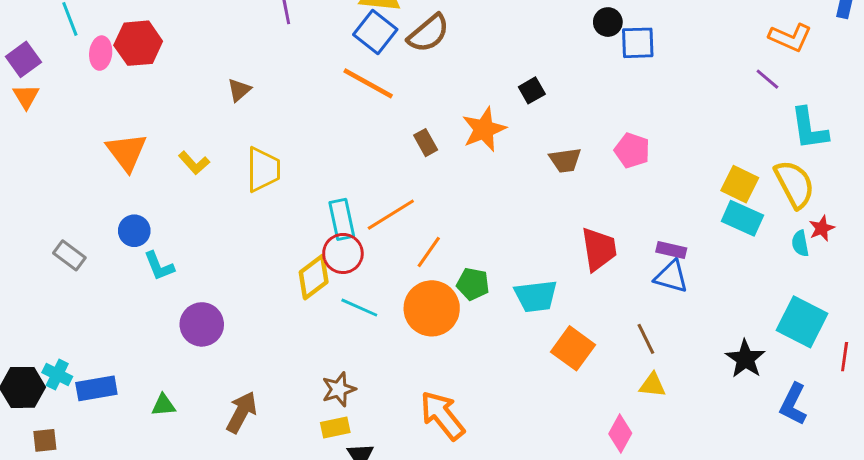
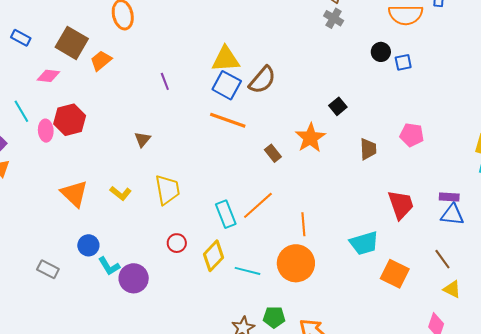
blue square: (638, 43) -> (403, 62), size x0.7
brown trapezoid: (565, 160) -> (368, 149), turned -75
orange line: (429, 252) -> (303, 224), moved, turned -30
red circle: (343, 253) -> (177, 243), moved, size x0.7
green pentagon: (473, 284) -> (274, 317), moved
purple circle: (202, 324) -> (134, 278), moved
yellow triangle: (652, 385) -> (452, 289), turned 30

